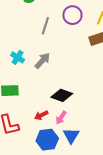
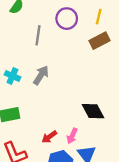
black diamond: (62, 95) -> (93, 111), moved, turned 50

